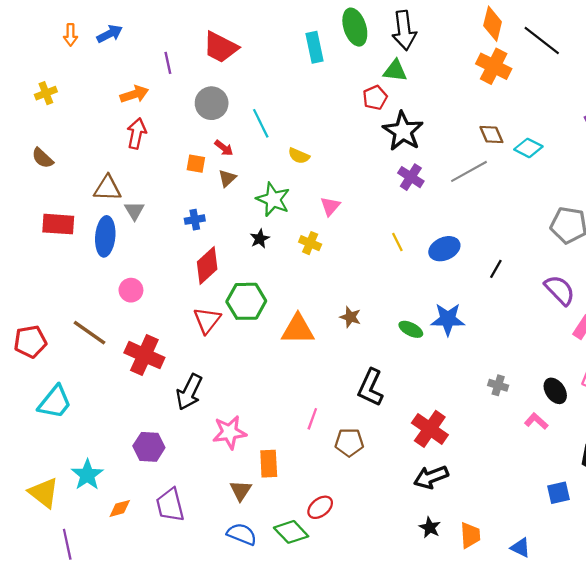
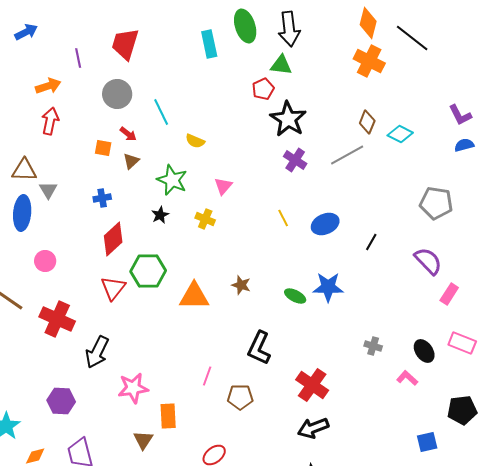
red trapezoid: (221, 47) -> (125, 44), turned 80
brown diamond: (491, 135) -> (367, 122), turned 45

